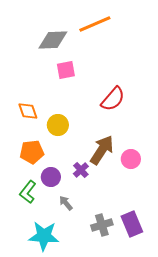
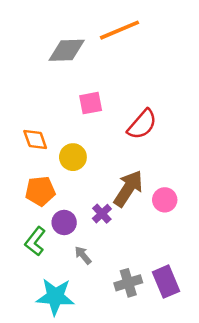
pink square: (66, 70) -> (91, 103), moved

